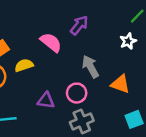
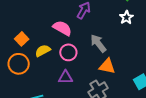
orange triangle: (120, 84) -> (107, 66), moved
pink circle: (77, 93) -> (68, 52), moved

